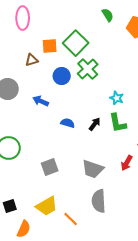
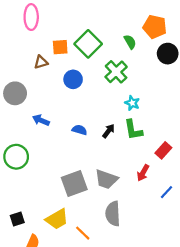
green semicircle: (108, 15) -> (130, 42), moved
green cross: (88, 69) -> (116, 72), moved
blue arrow: (41, 101) -> (41, 120), moved
gray square: (50, 167) -> (74, 184), moved, size x1.4

